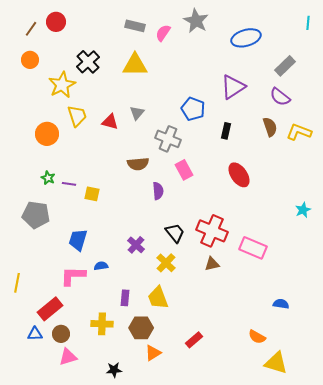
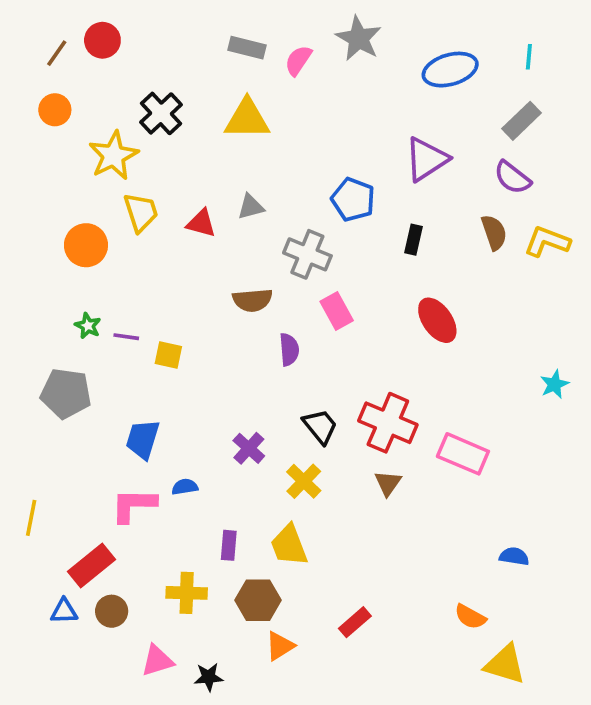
cyan line: (308, 23) -> (529, 57), moved
gray triangle: (137, 113) -> (251, 207), turned 35
brown triangle: (212, 264) -> (388, 483), turned -42
pink triangle: (68, 357) -> (157, 661), moved

